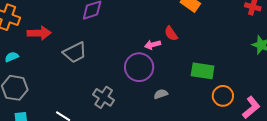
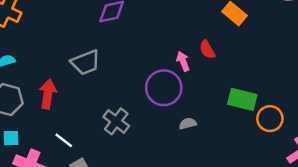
red arrow: (39, 33) -> (48, 94), moved, turned -85
pink arrow: (153, 45) -> (183, 61), turned 77
orange circle: (223, 96) -> (270, 119), moved

